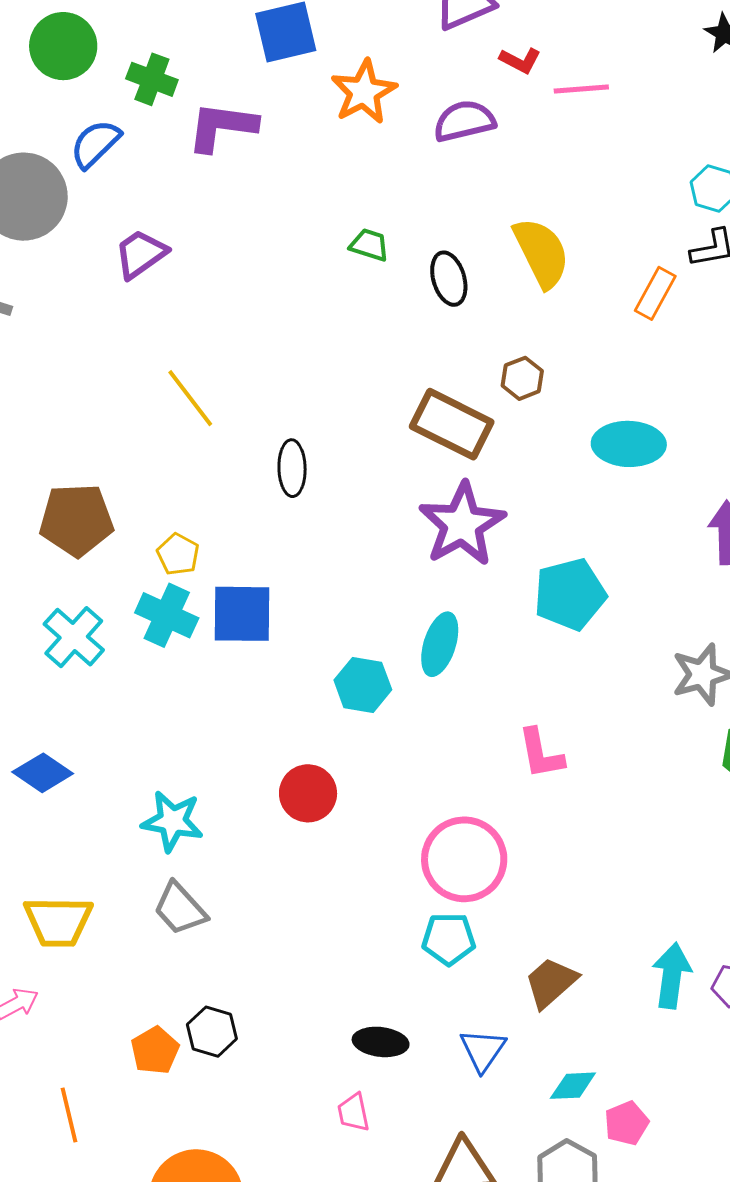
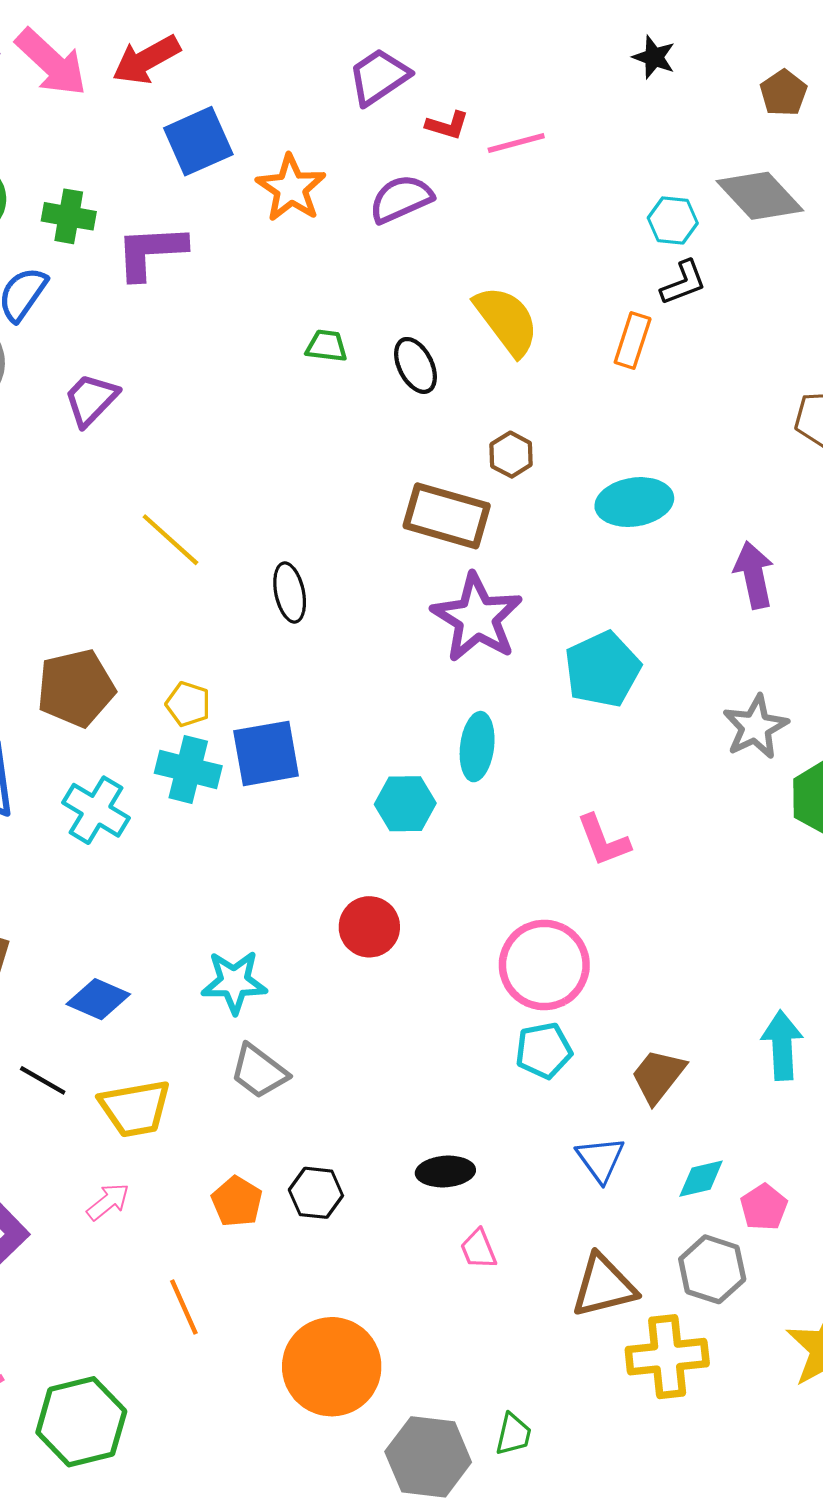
blue diamond: (43, 773) -> (98, 999), moved
black ellipse: (381, 1042) -> (445, 1172), moved
orange pentagon: (155, 1050) -> (237, 1202), moved

